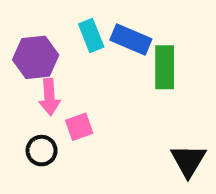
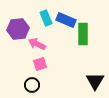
pink arrow: (49, 97) -> (37, 44), moved, turned 120
black circle: (42, 151) -> (32, 85), moved

